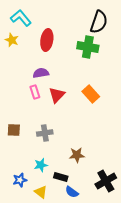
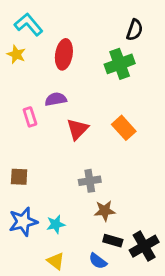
black semicircle: (99, 22) -> (135, 30), size x0.7
green cross: (88, 47) -> (120, 64), turned -30
pink rectangle: (35, 92) -> (30, 117), moved
gray cross: (45, 133) -> (90, 181), moved
black rectangle: (61, 177) -> (113, 241), moved
blue star: (20, 180) -> (23, 222), moved, size x1.5

